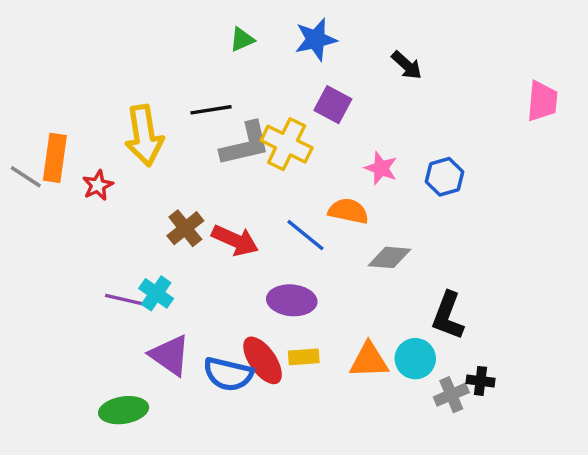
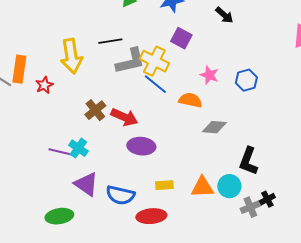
blue line: (305, 235) -> (155, 84), moved
purple ellipse: (292, 300) -> (141, 146), moved
red ellipse: (263, 360) -> (151, 216), moved, turned -60
black cross: (480, 381) -> (267, 199), turned -35

